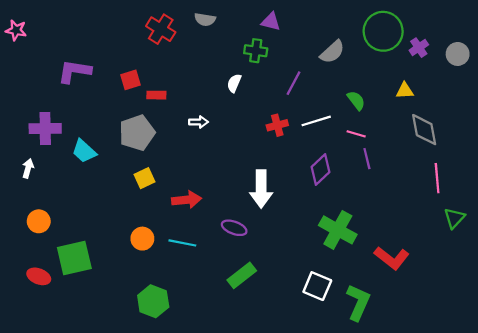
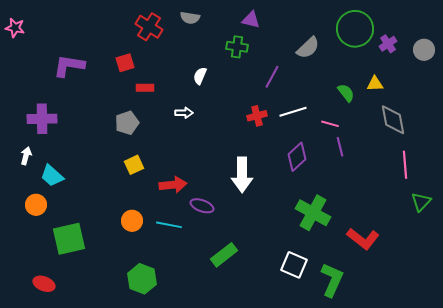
red square: (131, 80) -> (125, 63), moved
white semicircle: (234, 83) -> (200, 76), moved
green semicircle: (356, 100) -> (346, 93), moved
gray pentagon: (137, 133) -> (127, 123), size x0.7
cyan trapezoid: (84, 151) -> (52, 176), moved
purple ellipse: (234, 228) -> (202, 206), moved
red ellipse: (39, 276) -> (44, 284), moved

